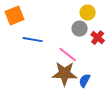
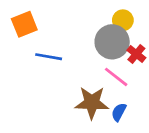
gray circle: (80, 29) -> (112, 42), size x1.6
pink line: (68, 55) -> (116, 77), moved

